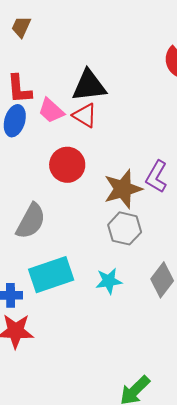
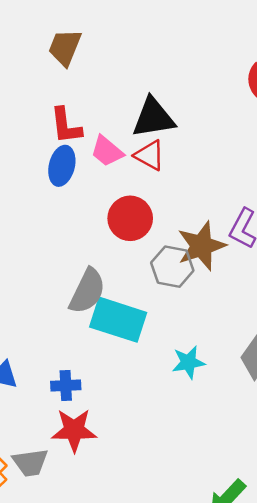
brown trapezoid: (21, 27) -> (65, 47), size x1.4
gray hexagon: (125, 228) -> (172, 267), moved
cyan rectangle: (51, 275) -> (118, 320), moved, turned 39

